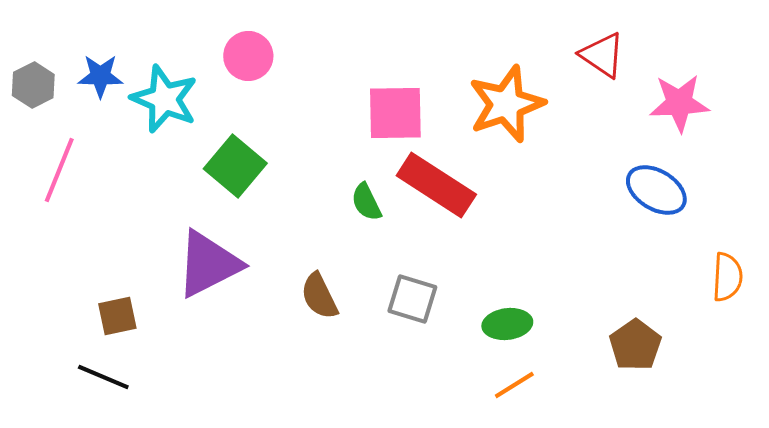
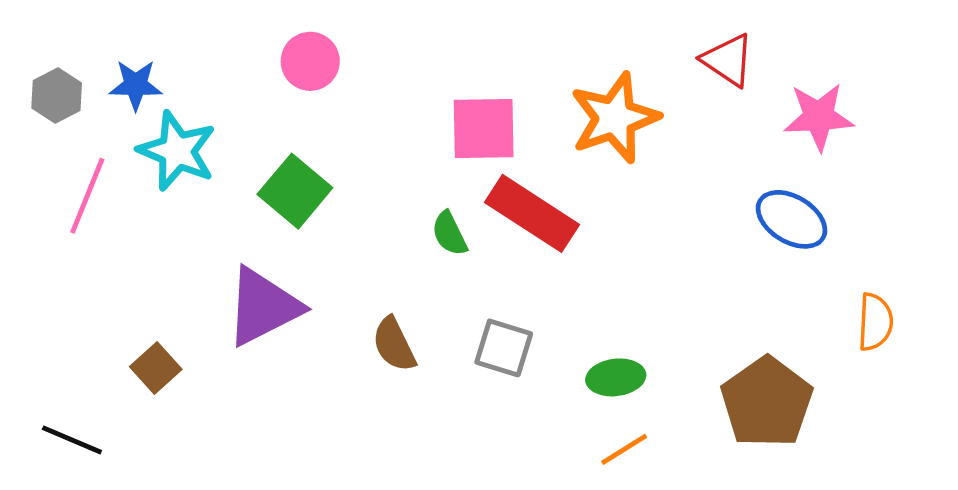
cyan star: (164, 99) -> (177, 151), moved
brown square: (117, 316) -> (156, 368), turned -30
brown pentagon: (635, 345) -> (767, 402), size x1.5
black line: (103, 377) -> (72, 440), moved

